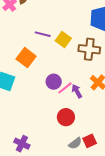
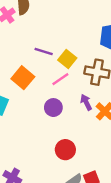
pink line: (65, 88) -> (60, 79), moved
purple arrow: (77, 91) -> (86, 102), moved

